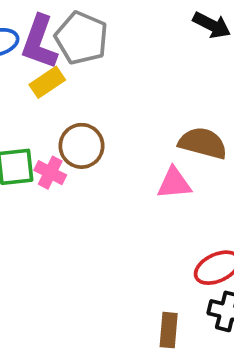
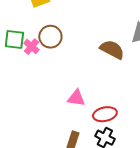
pink triangle: (174, 183) -> (76, 98), moved

